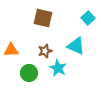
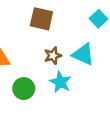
brown star: (45, 51) -> (53, 56), moved

